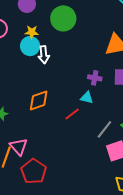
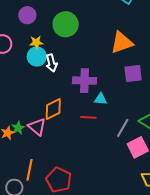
purple cross: (95, 78) -> (85, 81), moved, size x1.6
red line: (72, 114) -> (88, 117), turned 49
pink triangle: (19, 147) -> (37, 127), moved

